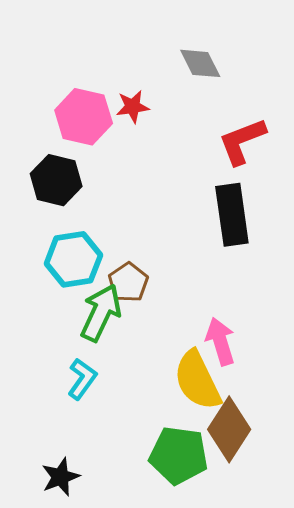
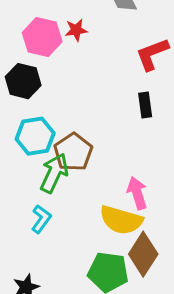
black rectangle: (232, 215) -> (145, 105), size x0.6
brown pentagon: (128, 282) -> (73, 152), size x1.4
yellow semicircle: (197, 380) -> (121, 220), turned -48

